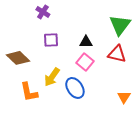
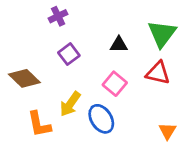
purple cross: (43, 12) -> (58, 16), turned 32
purple square: (51, 40) -> (69, 54), turned -35
black triangle: (86, 42) -> (119, 45), moved

